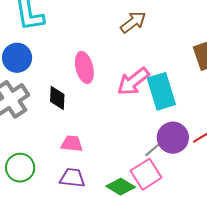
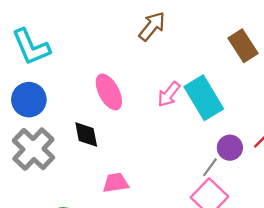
pink arrow: (133, 81) -> (169, 94), size x0.7
purple circle: (173, 138) -> (230, 148), size x0.7

